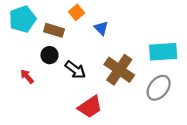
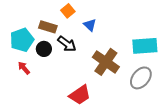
cyan pentagon: (22, 19) -> (22, 40), moved
black arrow: (75, 70) -> (67, 44), moved

